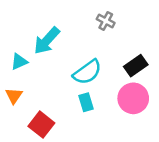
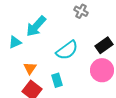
orange triangle: (14, 96) -> (30, 68), moved
cyan rectangle: (86, 102) -> (57, 80), moved

